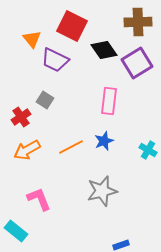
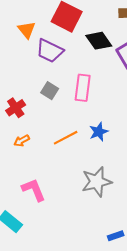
gray square: (45, 100) -> (50, 91), moved
pink rectangle: (109, 101) -> (83, 88), moved
orange arrow: (27, 150) -> (22, 141), size x0.6

